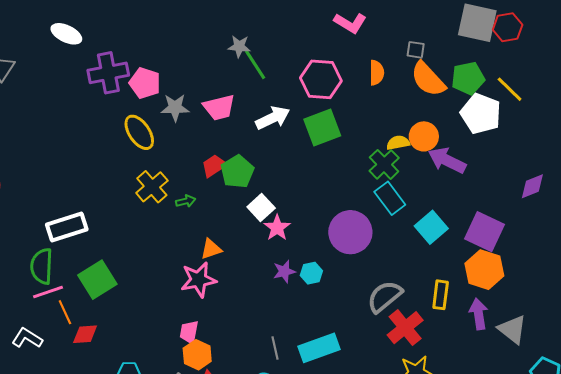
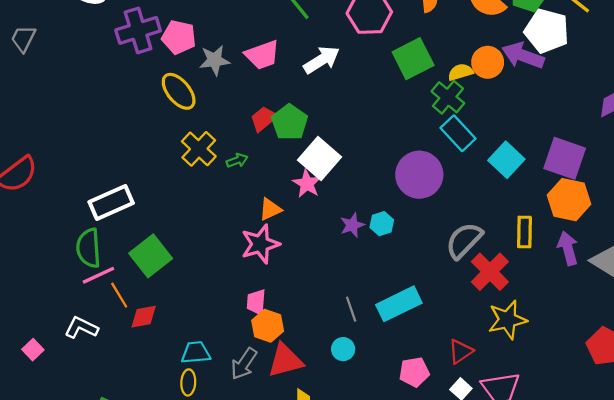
green square: (322, 127) -> (413, 59), moved
purple arrow: (447, 160) -> (523, 56), moved
white square: (261, 207) -> (320, 158), size x1.4
pink star: (277, 228) -> (307, 184), moved

